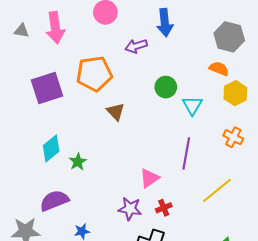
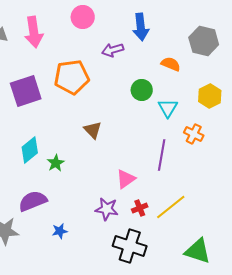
orange semicircle: (219, 69) -> (171, 64), moved
brown triangle: (116, 112) -> (93, 130), moved
orange cross: (233, 137) -> (194, 134), moved
yellow line: (217, 190) -> (171, 207), moved

